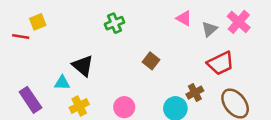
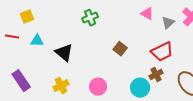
red line: (21, 37) -> (12, 37), moved
red trapezoid: (220, 63) -> (162, 52), moved
cyan triangle: (62, 83) -> (37, 41), moved

